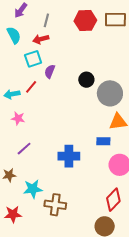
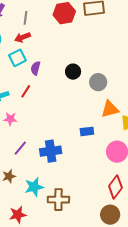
red line: (31, 87) -> (26, 91), moved
gray circle: (110, 93) -> (98, 82), size x0.7
blue rectangle: (103, 141) -> (87, 131), moved
blue cross: (69, 156) -> (51, 151), moved

